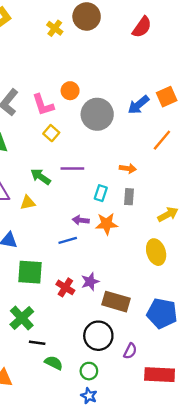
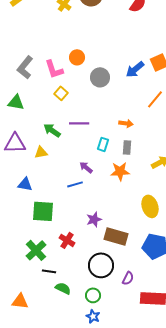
gray circle: (97, 114) -> (100, 77), size x0.7
purple arrow: (81, 220) -> (86, 167), turned 32
orange star: (107, 224) -> (120, 171), moved
yellow ellipse: (156, 252) -> (150, 206), moved
red cross: (65, 287) -> (67, 240), moved

